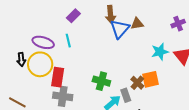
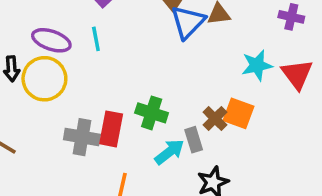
purple cross: (178, 24) -> (291, 17), turned 32
red rectangle: (58, 77) -> (111, 129), moved
orange square: (151, 79) -> (238, 113), turned 30

